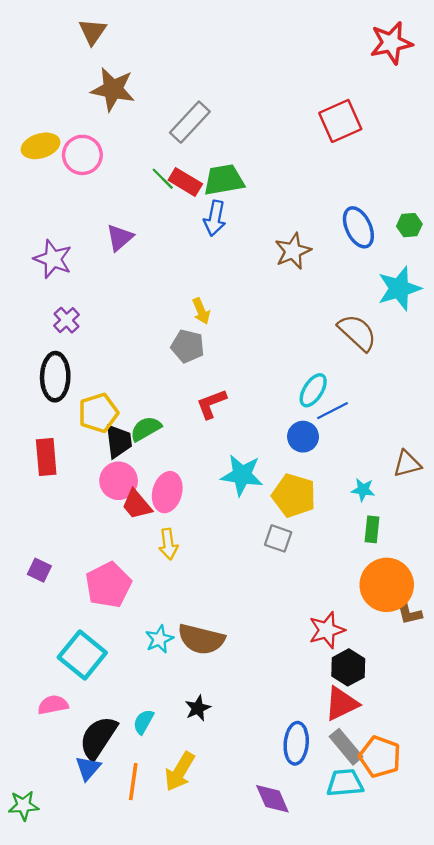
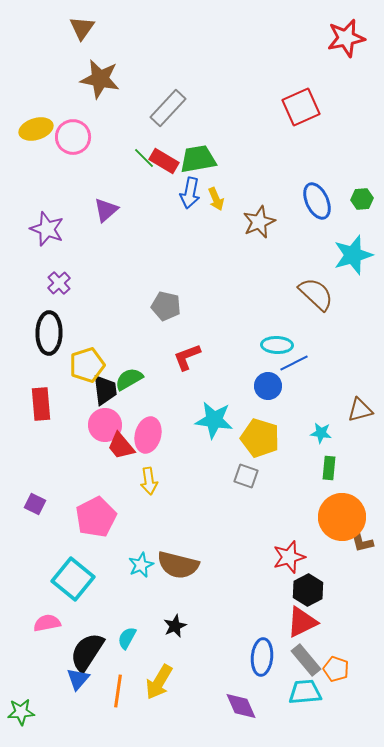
yellow arrow: (201, 311) -> (216, 199), moved
cyan ellipse: (313, 390) -> (277, 345), turned 60
orange pentagon: (380, 757) -> (336, 669), size x0.7

